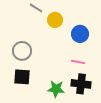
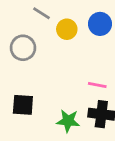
blue circle: (80, 34) -> (100, 24), moved
gray circle: (22, 51) -> (23, 48), moved

